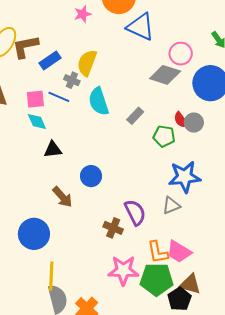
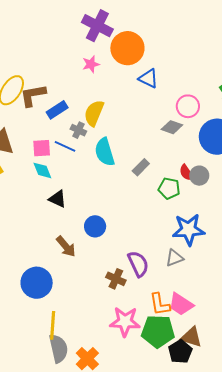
blue triangle: (140, 27) -> (148, 78), size x0.7
gray diamond: (165, 75) -> (172, 127), size x0.7
black triangle: (53, 149) -> (58, 199), turned 30

